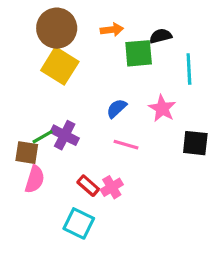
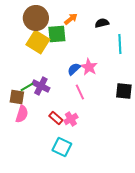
orange arrow: (112, 30) -> (71, 19), turned -32
green square: (139, 53) -> (57, 34), moved
pink star: (162, 108) -> (89, 67), moved
pink line: (126, 145) -> (80, 92), turned 49
cyan square: (79, 223) -> (62, 147), moved

